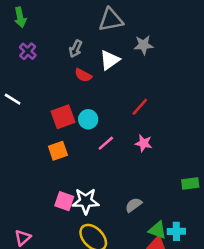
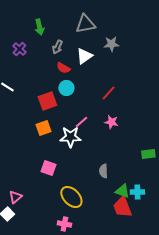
green arrow: (20, 17) -> (39, 27), moved
cyan circle: (88, 119) -> (66, 88), moved
white star: (86, 201) -> (70, 137), moved
gray semicircle: (134, 205) -> (103, 171), turned -56

